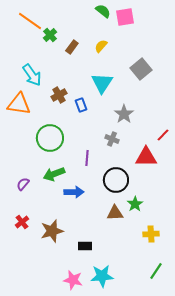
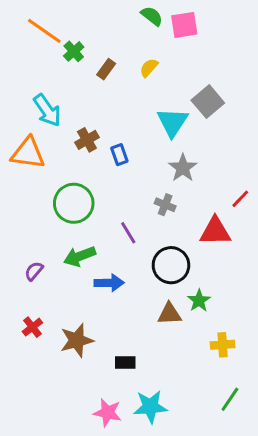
cyan triangle: (102, 83) -> (172, 122), moved
purple line: (87, 158) -> (128, 233), turned -35

